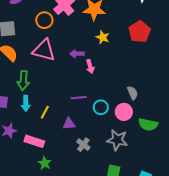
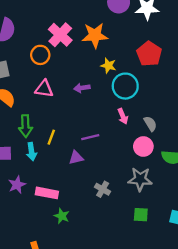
pink triangle: (44, 50) -> (44, 89), size x0.7
pink arrow: (90, 66) -> (123, 116), moved
cyan circle: (101, 107) -> (125, 86), moved, size x1.5
yellow line: (45, 112) -> (51, 137), moved
purple triangle: (69, 124) -> (76, 158), moved

